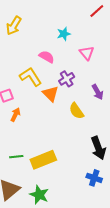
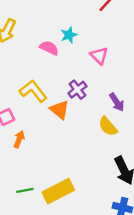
pink semicircle: (47, 57) -> (49, 48), moved
yellow semicircle: (76, 111) -> (108, 126), moved

